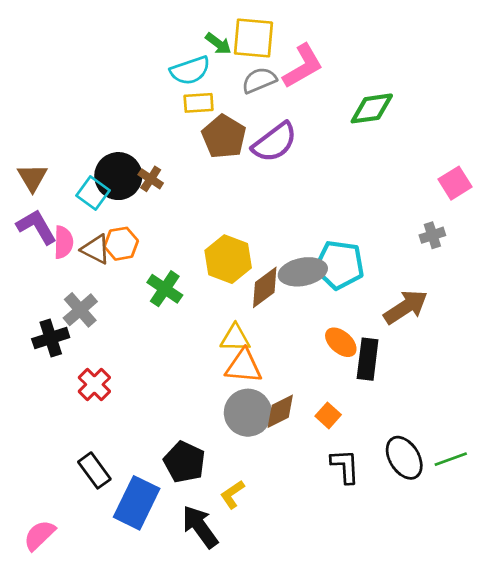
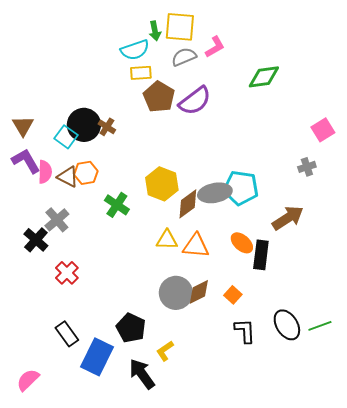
green arrow: (218, 44) -> (155, 31), turned 42
pink L-shape: (303, 66) -> (215, 47), size x0.7
black cross: (51, 338) -> (36, 240), turned -30
orange triangle: (244, 366) -> (196, 246), moved

